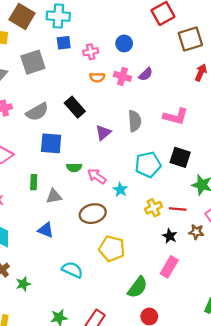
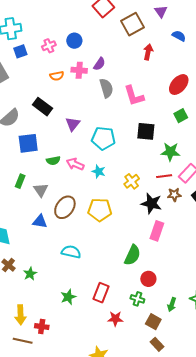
pink cross: (91, 52) -> (49, 46), moved
pink L-shape: (176, 116) -> (134, 96), turned 70
gray semicircle: (135, 121) -> (106, 88), moved
cyan pentagon: (148, 165) -> (103, 138), moved, turned 30
green rectangle: (34, 182) -> (20, 181), turned 32
gray triangle: (54, 196) -> (41, 190), turned -42
red line: (178, 209) -> (164, 176), moved
brown ellipse: (93, 214) -> (65, 207), moved, turned -30
black star: (170, 236) -> (151, 203), size x1.5
yellow pentagon: (112, 249) -> (100, 210), moved

